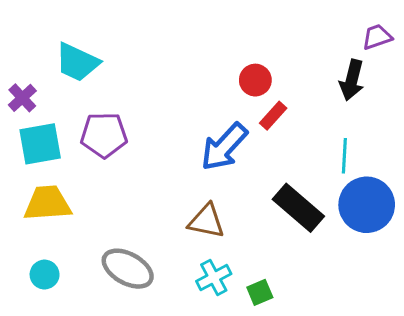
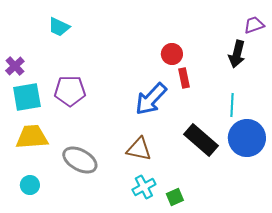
cyan trapezoid: (77, 62) -> (59, 27), moved, size x0.7
red rectangle: (273, 116) -> (184, 78), turned -54
gray ellipse: (128, 269) -> (80, 160), moved

